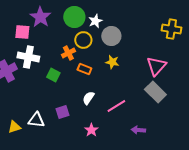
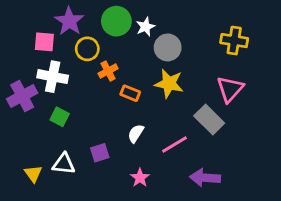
yellow cross: (171, 29) -> (234, 41), moved
yellow circle: (83, 40) -> (87, 49), moved
yellow star: (112, 62) -> (169, 83), size x1.5
green square: (53, 75) -> (60, 117), moved
gray rectangle: (155, 92) -> (209, 120), moved
yellow triangle: (14, 127) -> (33, 174), turned -48
purple arrow: (138, 130) -> (205, 178), size x1.5

